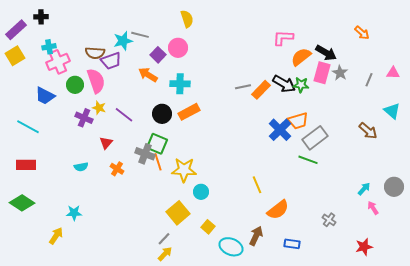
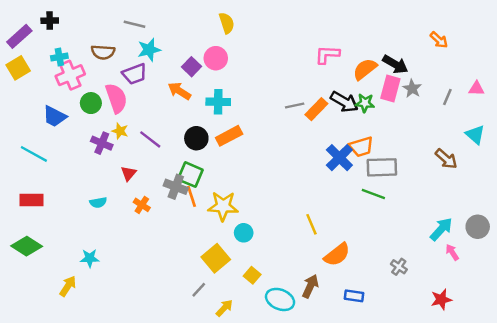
gray line: (140, 35) -> (135, 24), moved
pink L-shape: (283, 38) -> (327, 55), moved
brown semicircle: (95, 53) -> (103, 52), moved
gray rectangle: (315, 138) -> (382, 167), turned 35
cyan arrow: (364, 189) -> (441, 229), size x1.5
yellow arrow: (165, 254) -> (224, 308), moved

